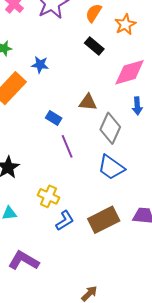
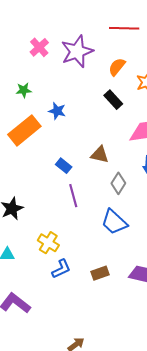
gray diamond: (110, 128) -> (118, 183), size x0.7
brown rectangle: (104, 220) -> (100, 273), size x0.6

